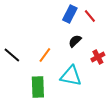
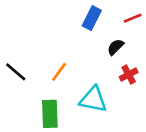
red line: (90, 16) -> (133, 18), moved, turned -72
black semicircle: (75, 41) -> (115, 47), moved

